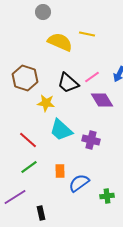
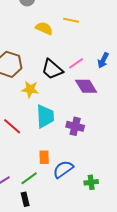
yellow semicircle: (60, 42) -> (44, 28), size x0.7
cyan trapezoid: (61, 130) -> (45, 116), turned -135
green line: (29, 167) -> (29, 178), moved

